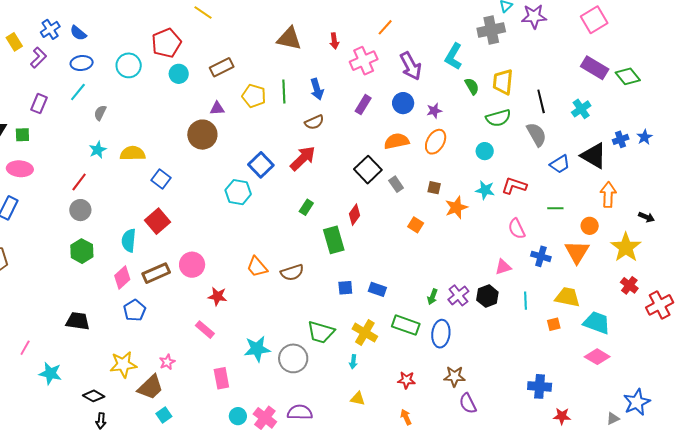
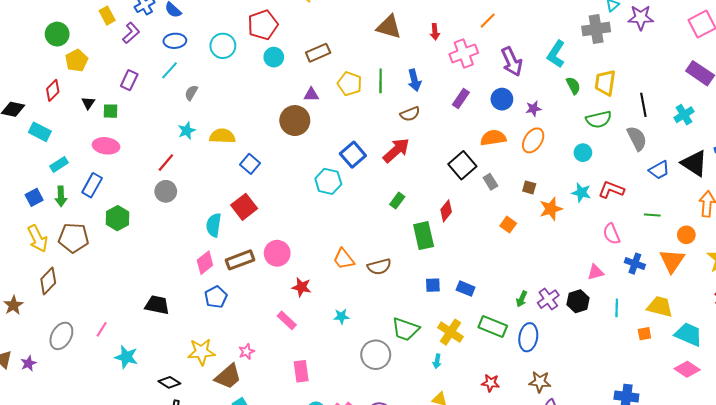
green hexagon: (82, 251) -> (117, 218), moved
cyan star: (257, 349) -> (341, 316), moved, size x0.6

